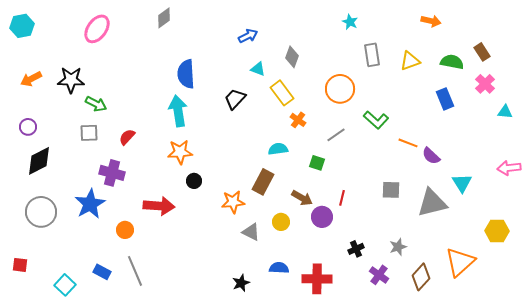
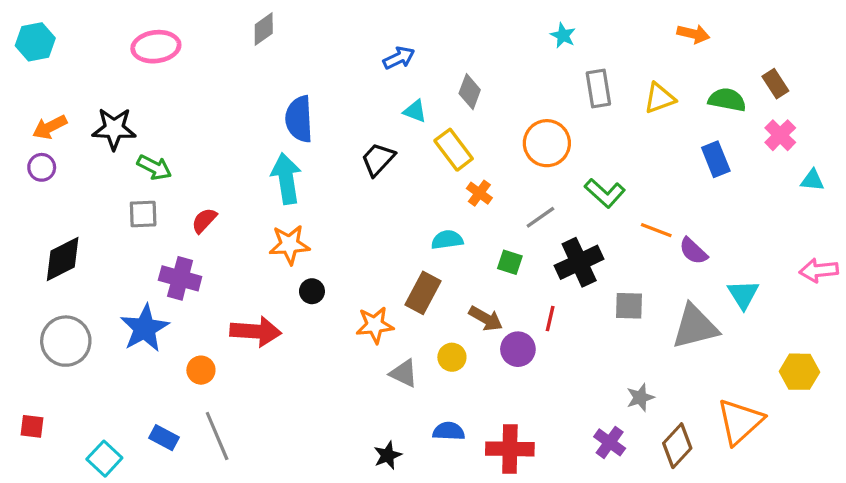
pink ellipse: (97, 29) -> (156, 47), turned 48
purple circle: (28, 127) -> (42, 167), moved
black cross: (356, 249) -> (579, 262), moved, size x1.8

